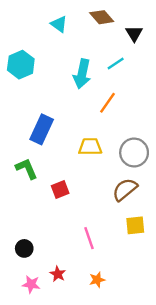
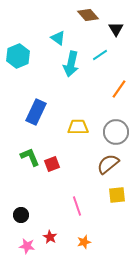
cyan triangle: (59, 24) -> (58, 38), moved
orange line: (107, 103) -> (119, 89), moved
green L-shape: (27, 169) -> (30, 157), moved

